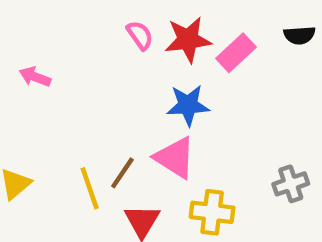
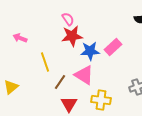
red star: (188, 40) -> (72, 36), moved
pink rectangle: (236, 53) -> (113, 47), moved
yellow line: (90, 188) -> (45, 62), moved

